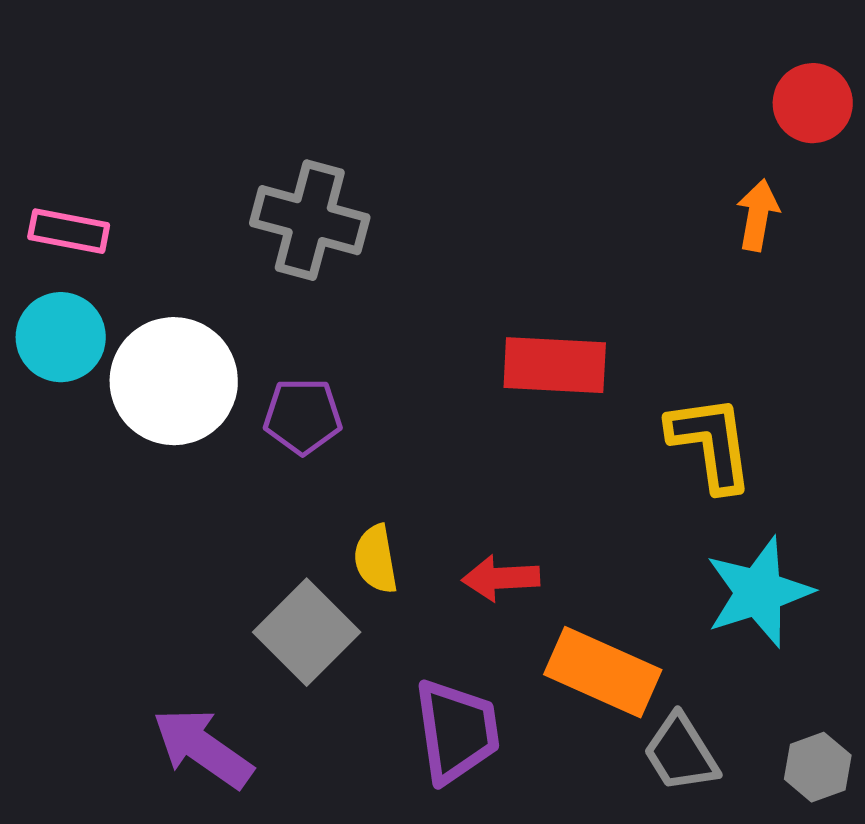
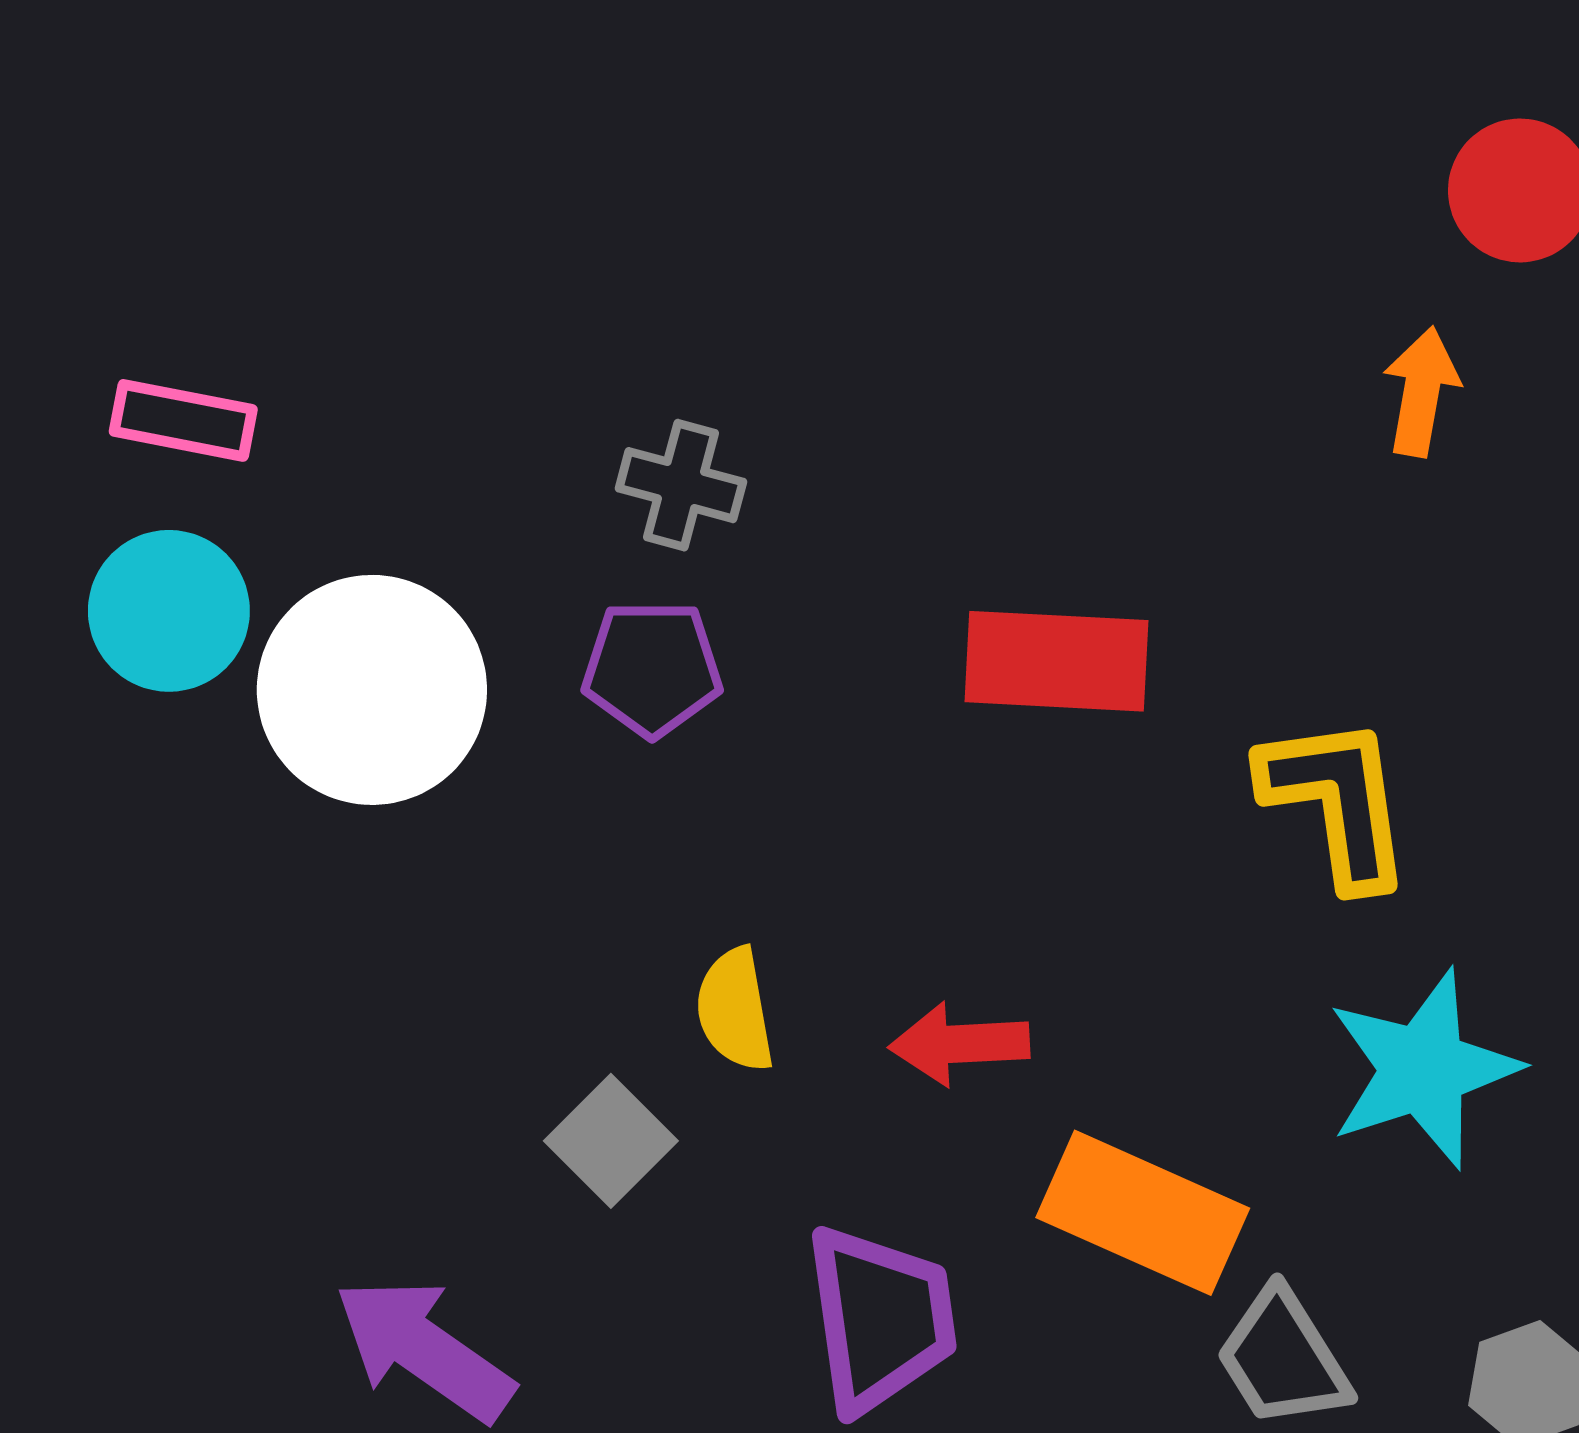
gray cross: (310, 220) -> (681, 485), moved, size x0.6
purple pentagon: (303, 416) -> (652, 668), moved
gray square: (307, 632) -> (611, 1141), size x0.7

